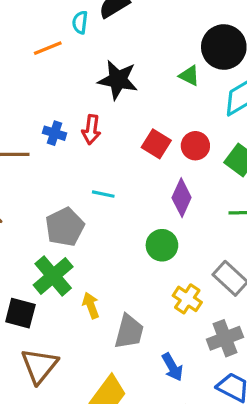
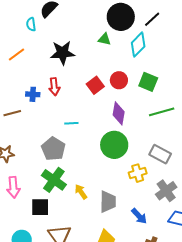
orange line: (48, 48) -> (16, 55), moved
red square: (156, 144) -> (95, 85), turned 36
green circle: (162, 245) -> (114, 145), size x1.4
yellow cross: (187, 299) -> (138, 173), turned -36

